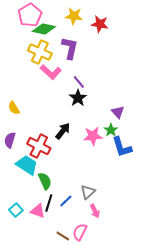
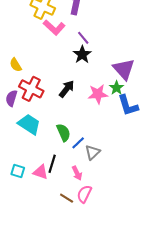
purple triangle: (118, 112) -> (124, 69), size x1.6
red cross: (39, 146) -> (31, 89), moved
green semicircle: (45, 181) -> (63, 133), moved
blue line: (66, 201) -> (78, 143), moved
cyan square: (16, 210) -> (18, 171), turned -32
pink arrow: (95, 211) -> (77, 173), moved

